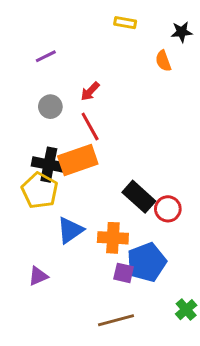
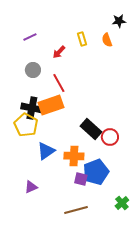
yellow rectangle: (125, 23) -> (82, 39), moved, turned 64
red arrow: (90, 91) -> (59, 52), moved
purple triangle: (38, 276) -> (31, 187), moved

